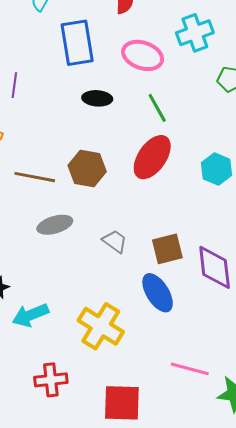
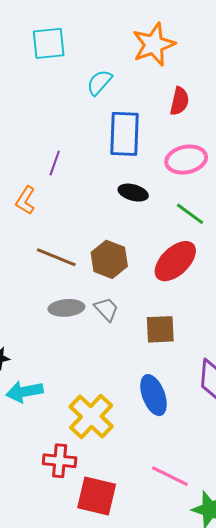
pink ellipse: (143, 55) -> (186, 160), turned -42
green line: (157, 108) -> (190, 214), turned -36
gray trapezoid: (115, 241) -> (106, 309), moved
brown square: (167, 249) -> (160, 329), moved
red cross: (51, 380) -> (60, 461), moved

